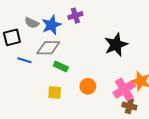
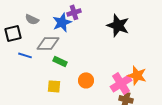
blue star: (51, 25) -> (62, 22), moved
black star: (116, 45) -> (118, 25), moved, turned -30

